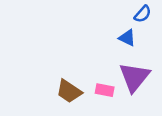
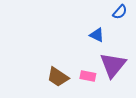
blue triangle: (127, 38) -> (97, 35), moved

